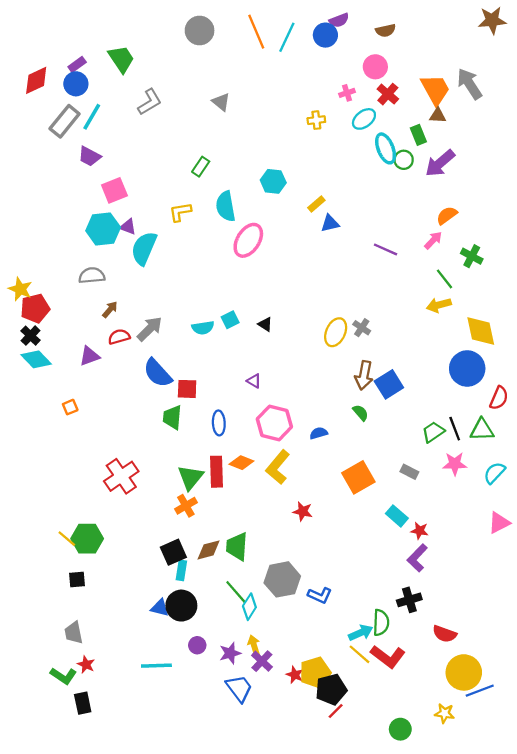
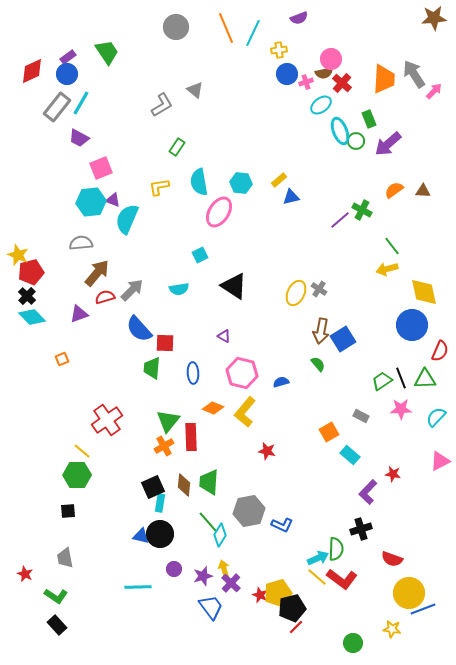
brown semicircle: (386, 31) -> (324, 73), moved
blue circle: (325, 35) -> (287, 74), moved
orange trapezoid: (435, 89) -> (384, 79), turned 32
gray L-shape: (150, 102) -> (162, 105), moved
brown triangle: (438, 116) -> (423, 191), moved
yellow cross: (316, 120) -> (279, 50), moved
cyan hexagon: (273, 181) -> (241, 183), moved
pink arrow: (433, 240) -> (434, 91), moved
purple line: (386, 249) -> (340, 220), turned -65
green cross: (472, 256) -> (362, 210), moved
brown arrow: (110, 310) -> (97, 273), size x1.8
cyan square: (230, 320) -> (200, 255), moved
black triangle: (265, 324) -> (234, 286), size x2.0
red rectangle: (217, 472) -> (191, 437), moved
orange square: (358, 477) -> (329, 432), moved, size x0.7
red star: (420, 531) -> (393, 474), moved
yellow line: (67, 539) -> (82, 451), moved
brown diamond: (209, 550) -> (184, 485), turned -70
red star: (86, 665) -> (25, 574), moved
black rectangle: (83, 703) -> (57, 625), moved, turned -30

